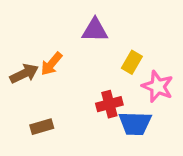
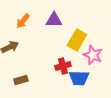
yellow rectangle: (132, 62) -> (77, 40), size x1.5
orange arrow: (51, 64) -> (23, 21), moved

